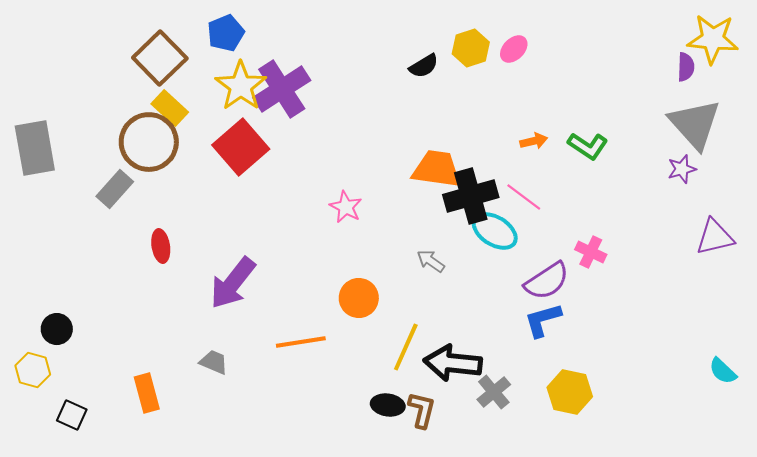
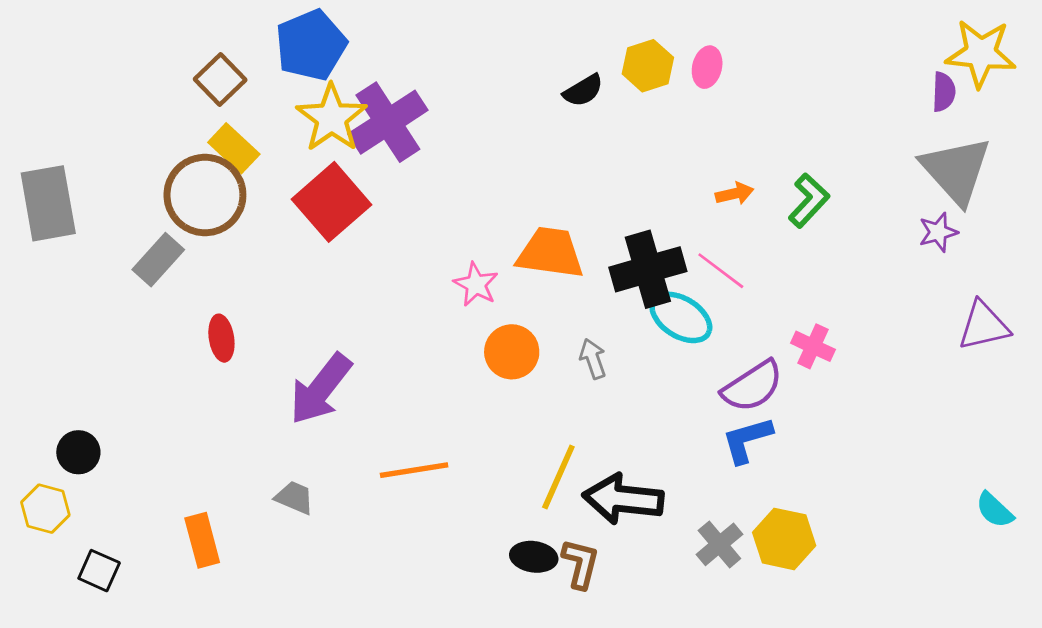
blue pentagon: (226, 33) -> (311, 45), size x1.4
pink ellipse: (514, 49) -> (707, 67), turned -32
brown square: (160, 58) -> (220, 79), size x0.7
green L-shape: (588, 146) -> (809, 201), turned -81
orange trapezoid: (437, 169) -> (550, 253), moved
gray arrow: (431, 261) -> (593, 359), turned 36
orange circle: (359, 298) -> (512, 352), moved
gray cross: (494, 392) -> (719, 544), moved

